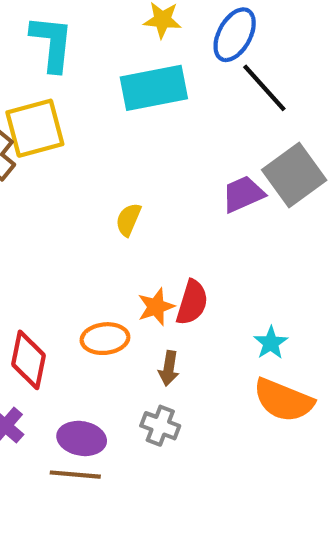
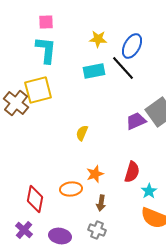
cyan rectangle: (154, 88) -> (94, 71), size x0.7
black line: (264, 88) -> (123, 68), moved
red semicircle: (192, 302) -> (132, 172), moved

